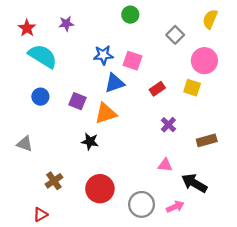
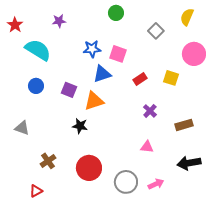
red star: (27, 28) -> (15, 25), moved
pink circle: (204, 61) -> (194, 54), moved
black arrow: (194, 183) -> (189, 163), moved, turned -40

